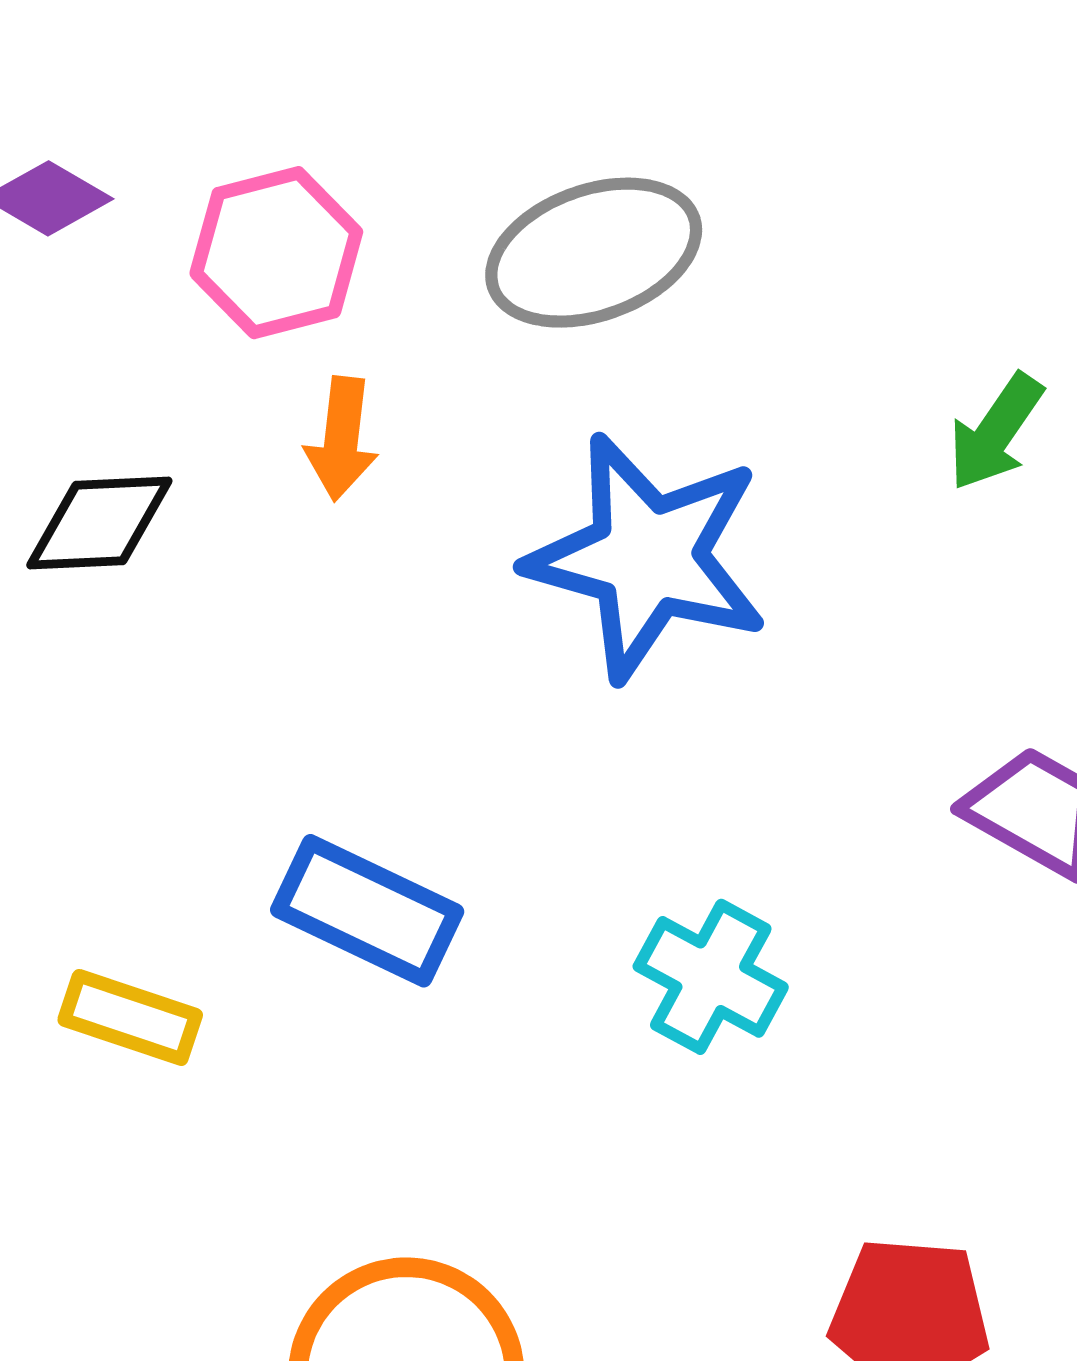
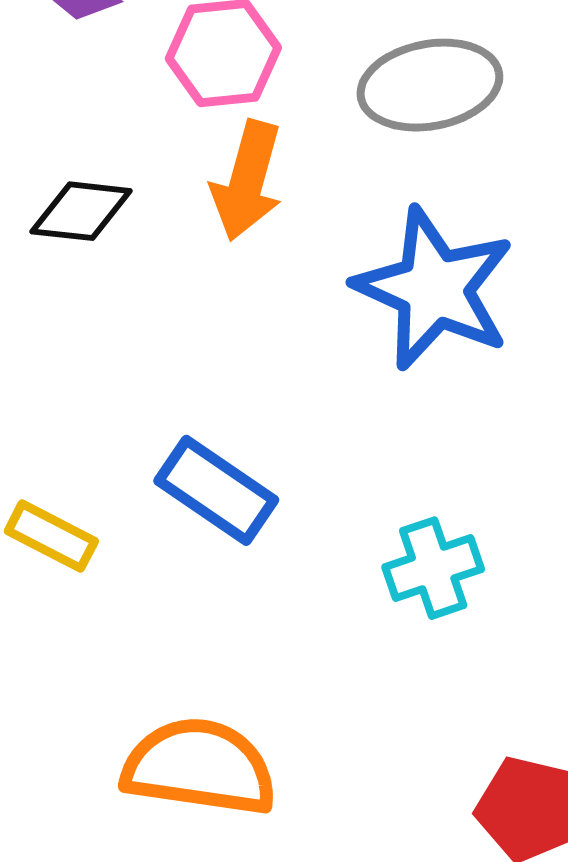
orange arrow: (341, 439) -> (247, 181), size x1.5
cyan cross: (711, 977) -> (433, 568), turned 34

